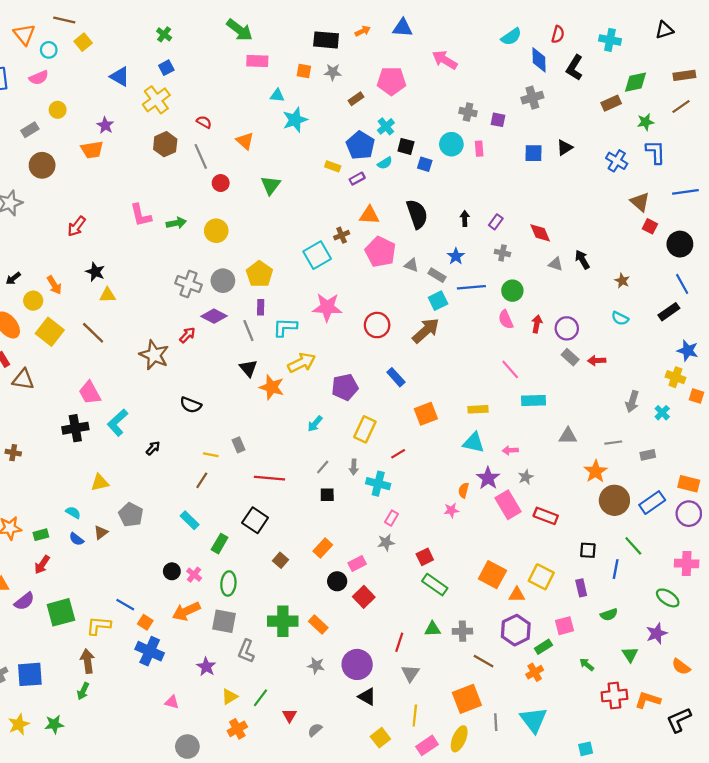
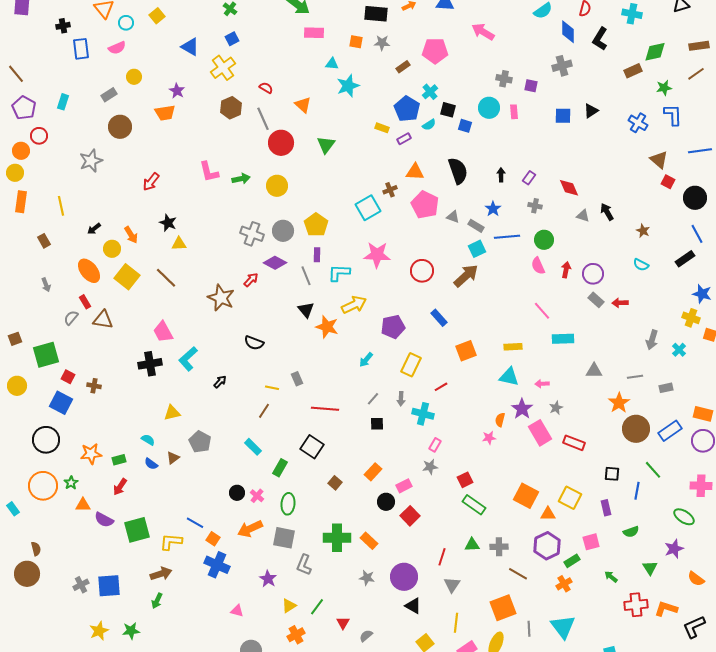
red circle: (221, 183) -> (281, 143), size x1.6
purple semicircle: (24, 601) -> (104, 520), turned 66
brown arrow: (88, 661) -> (161, 574), turned 80

